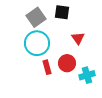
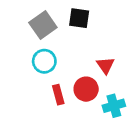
red triangle: (78, 38) -> (106, 65), moved
cyan circle: (37, 43) -> (44, 61), size x0.7

